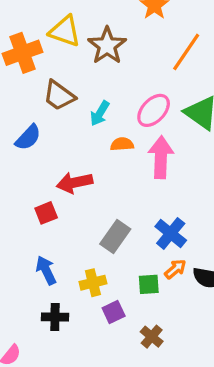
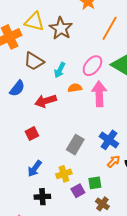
red arrow: (75, 183) -> (46, 101), moved
blue arrow: (46, 270) -> (35, 169), turned -114
green square: (149, 284) -> (95, 183), moved

